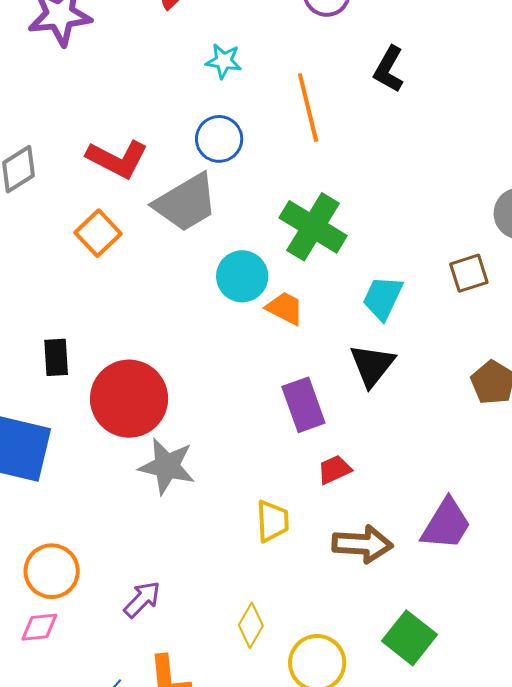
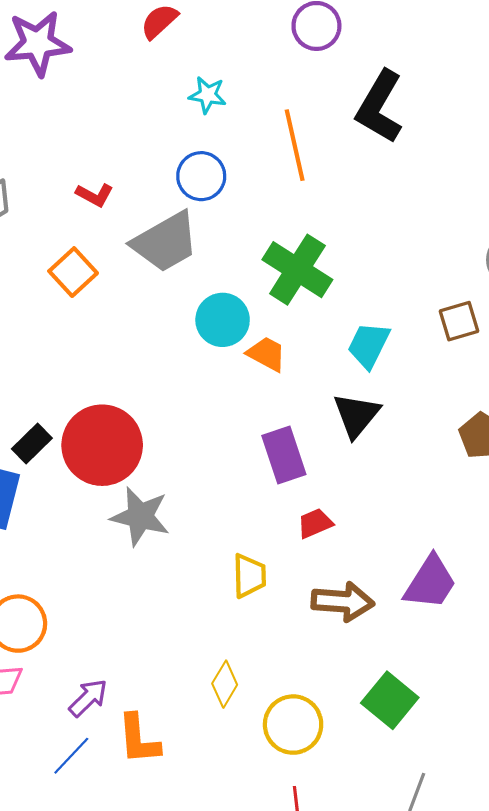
black L-shape: (389, 69) -> (380, 107), size x1.5
red L-shape: (117, 159) -> (95, 195), size x0.6
black rectangle: (56, 357) -> (32, 443), moved, turned 48
purple arrow: (142, 599) -> (88, 698), moved

